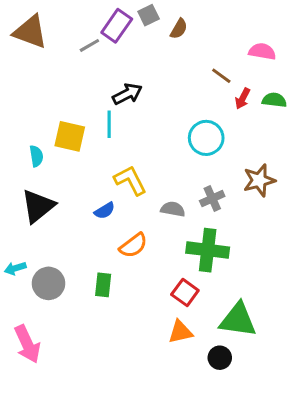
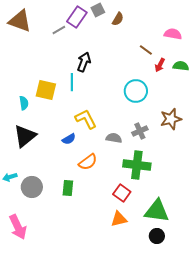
black arrow: (127, 94) -> (84, 62), turned -42
black circle: (220, 358) -> (157, 236), moved

